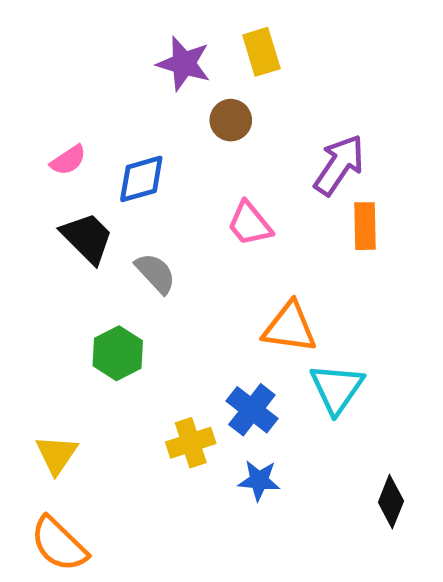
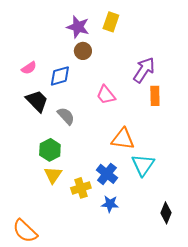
yellow rectangle: (261, 52) -> (111, 22), turned 36
brown circle: (231, 120) -> (83, 51), moved
yellow triangle: (57, 455) -> (53, 175), moved

